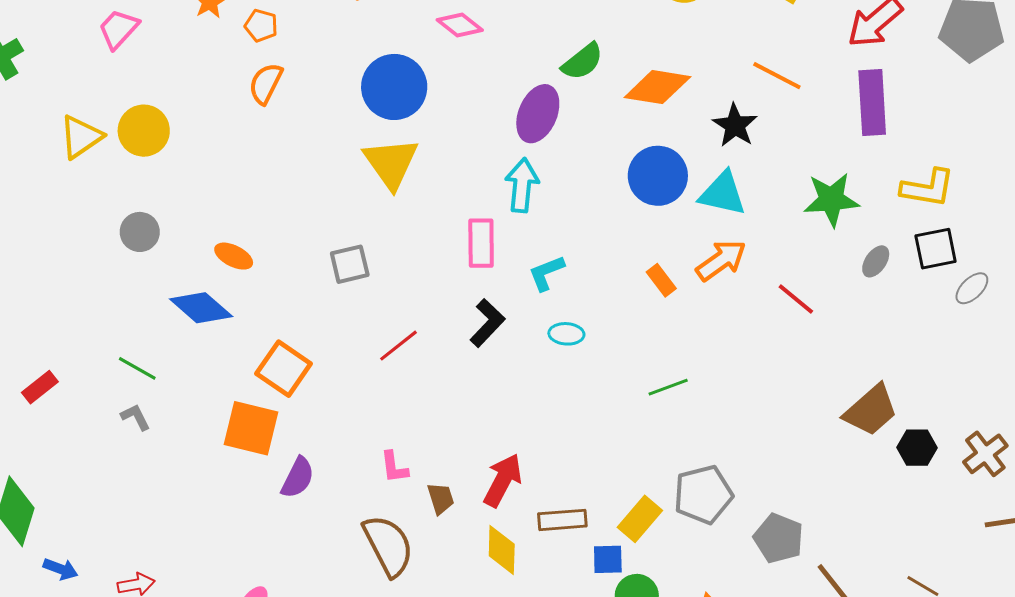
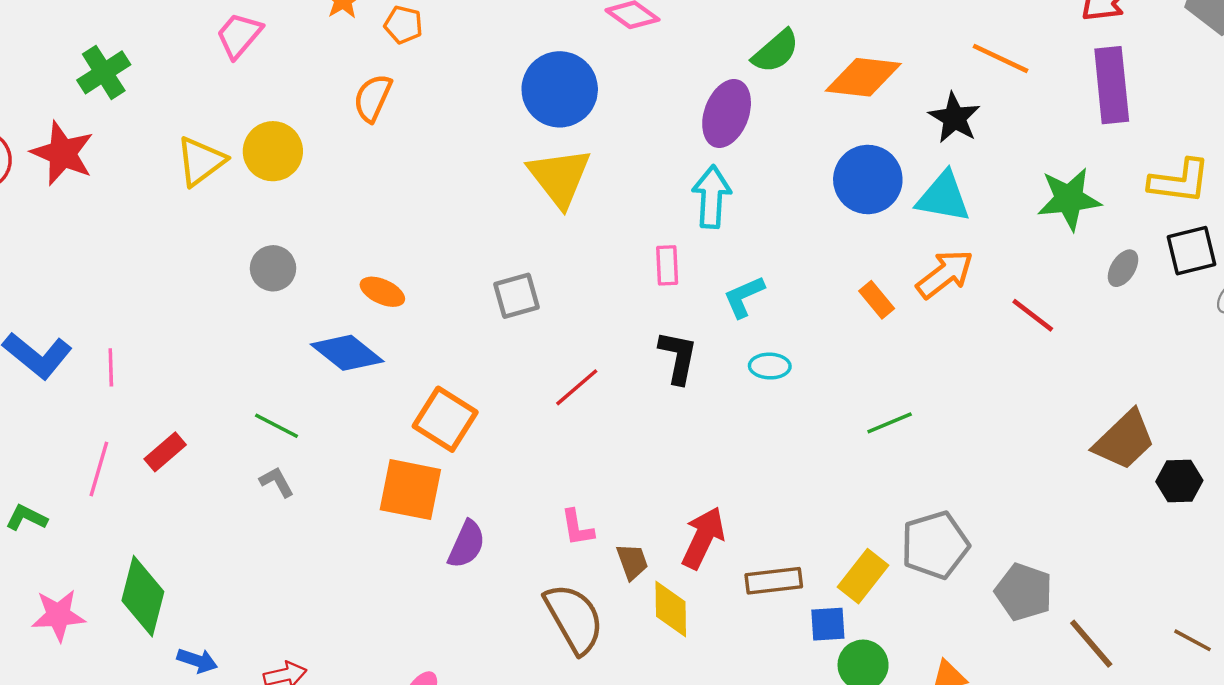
orange semicircle: (266, 83) -> (373, 98), moved
pink rectangle: (481, 243) -> (667, 265), size x0.7
black L-shape: (487, 323) -> (678, 357), turned -30
yellow diamond: (502, 550) -> (671, 609), moved

